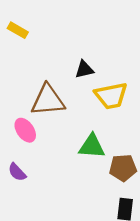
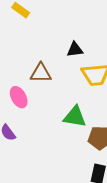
brown triangle: (48, 100) -> (41, 73), size x0.7

